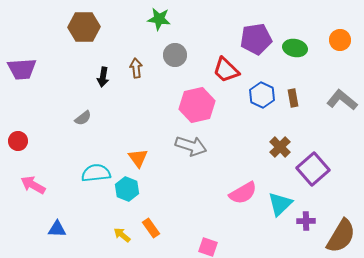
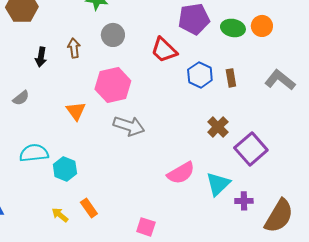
orange circle: (340, 40) -> (262, 26), moved
pink hexagon: (197, 105) -> (113, 85), moved
orange triangle: (138, 158) -> (76, 111), moved

